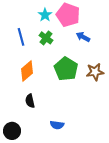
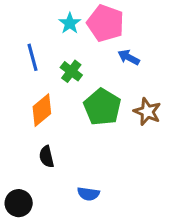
green cross: (46, 38) -> (71, 71), moved
brown star: (95, 72) -> (147, 112), turned 30

